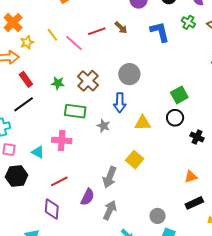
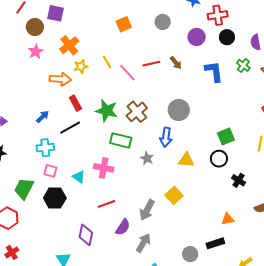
green star: (58, 83) -> (107, 111), size x1.6
red line: (59, 181) -> (107, 204), moved
black rectangle: (194, 203) -> (215, 243), moved

